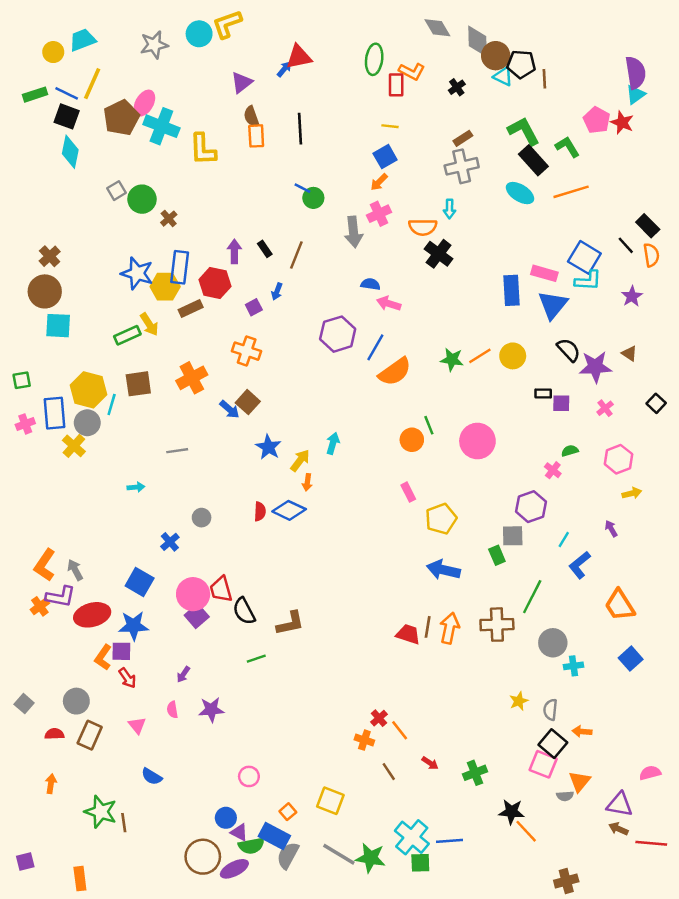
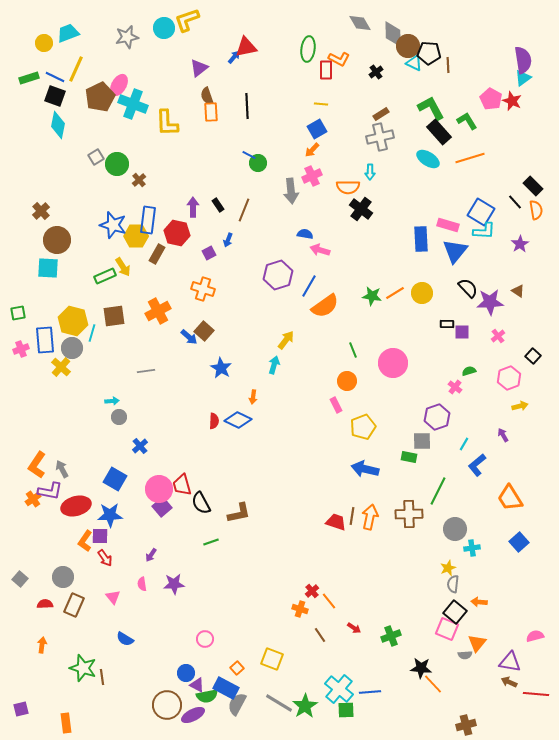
brown circle: (45, 291) -> (57, 240), moved
brown rectangle: (191, 309) -> (157, 254), turned -36
black square: (656, 403) -> (533, 356), moved
orange circle: (412, 440) -> (347, 381), moved
yellow arrow: (300, 460) -> (286, 340), moved
gray circle: (202, 518) -> (119, 417), moved
green rectangle: (497, 555) -> (409, 457), turned -56
yellow star: (519, 701) -> (448, 568), moved
green star: (370, 858) -> (305, 706), turned 30

